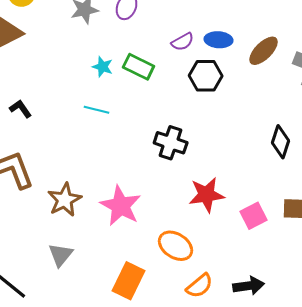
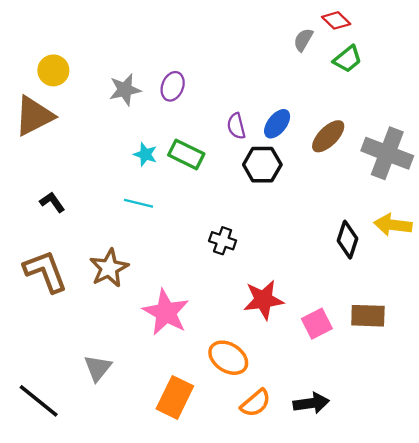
blue ellipse: (219, 40) -> (277, 124), turned -56
purple semicircle: (183, 42) -> (236, 126), turned 105
black cross: (171, 143) -> (223, 241), size x0.7
brown star: (65, 200) -> (109, 268), moved

